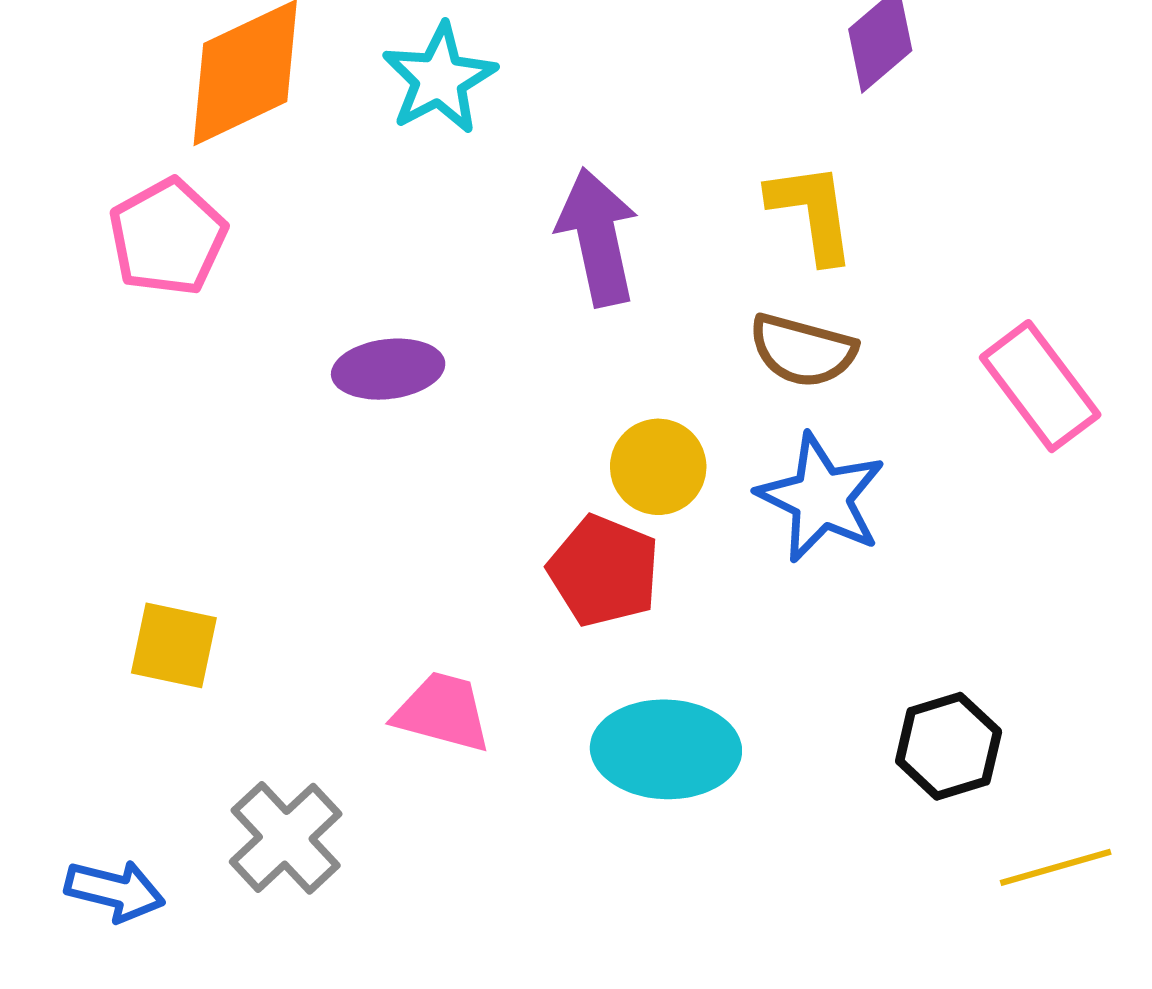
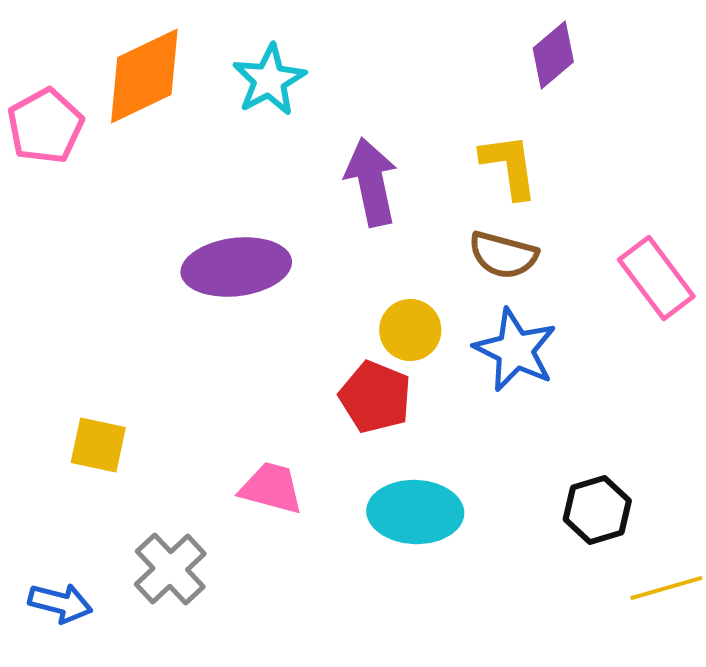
pink pentagon: (168, 237) -> (45, 126), moved
purple ellipse: (388, 369) -> (236, 267), size x1.5

